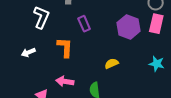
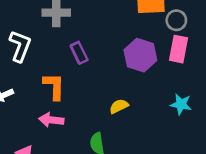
pink arrow: (65, 81) -> (51, 120), moved

